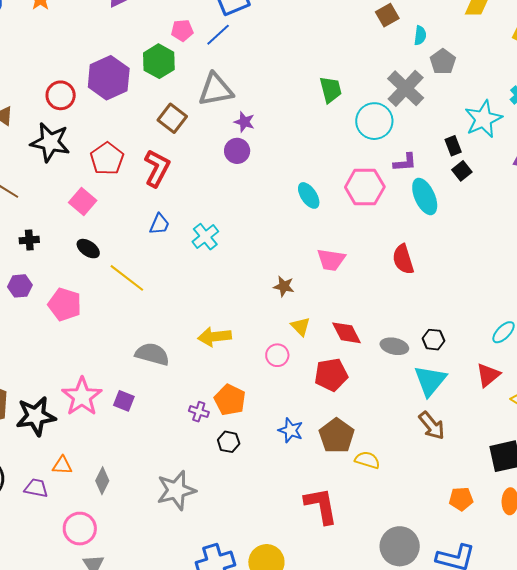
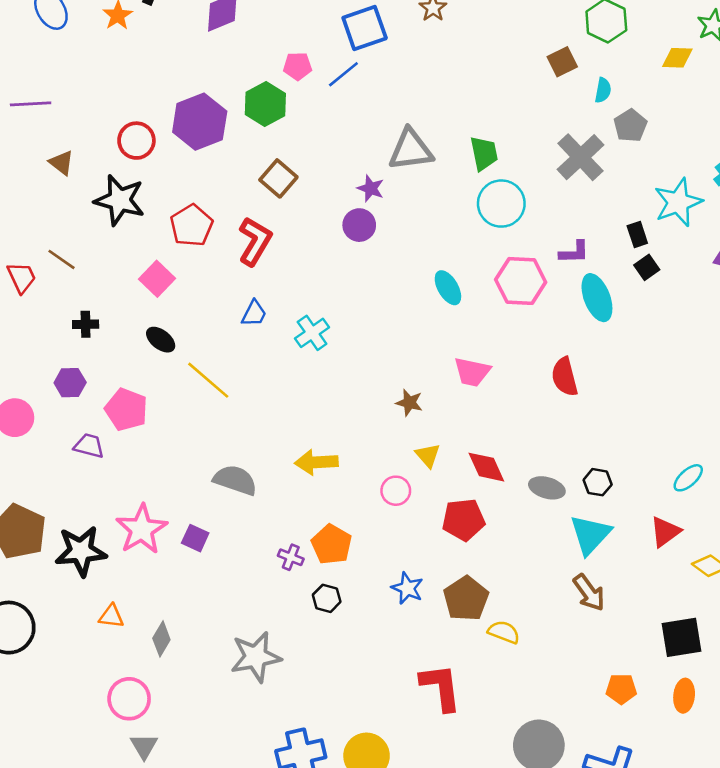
gray triangle: (216, 90) -> (411, 150), moved
cyan circle: (374, 121) -> (501, 204), moved
purple trapezoid: (36, 488) -> (89, 446), moved

